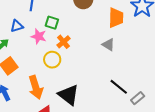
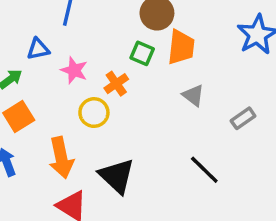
orange trapezoid: (116, 18) -> (181, 47), moved
green square: (52, 23) -> (142, 53), moved
gray rectangle: (138, 98) -> (243, 118), moved

